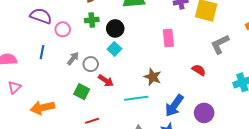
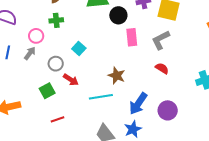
black circle: (115, 28) -> (118, 15), moved
pink circle: (63, 29) -> (36, 36), moved
gray L-shape: (220, 44) -> (161, 40), moved
gray arrow: (73, 59) -> (30, 53), moved
green square: (82, 92) -> (47, 91), turned 35

